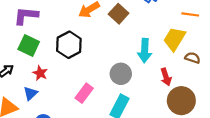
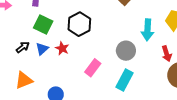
red star: (40, 73) -> (62, 48), moved
blue triangle: (30, 93) -> (42, 49), moved

